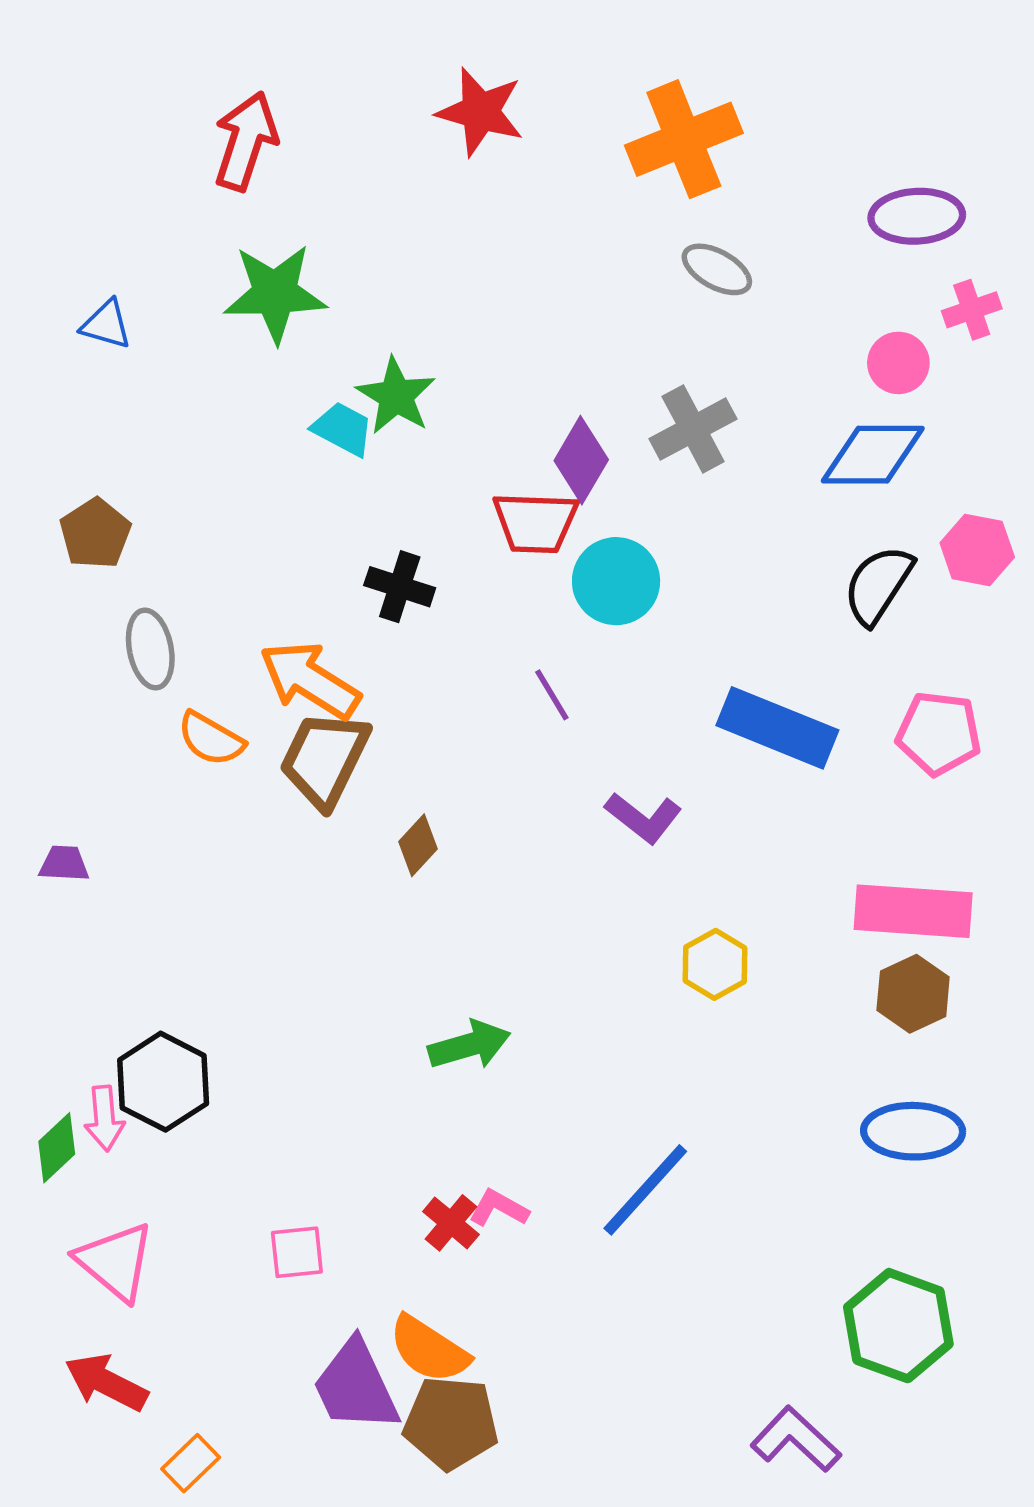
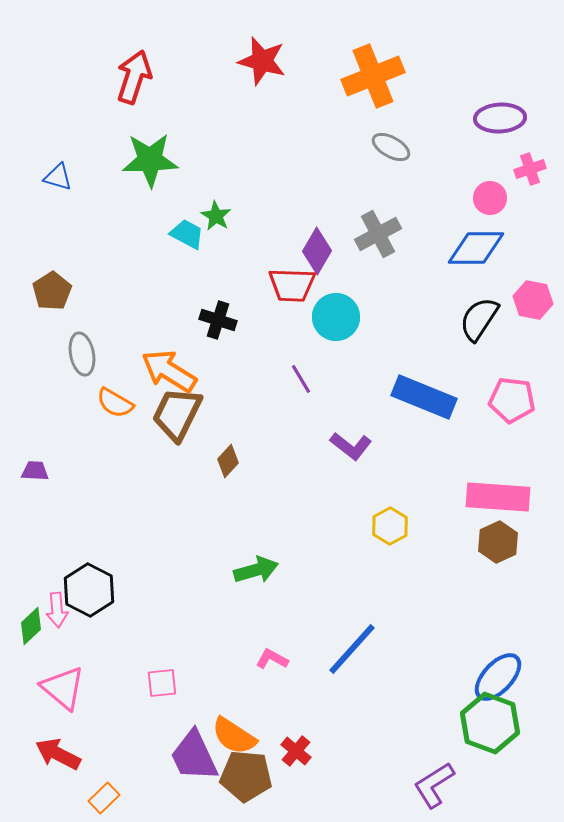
green star: (396, 396) -> (216, 216), size x0.7
blue ellipse: (913, 1131) -> (498, 677), moved, turned -48
red cross: (451, 1223) -> (296, 751), moved
purple L-shape: (796, 1439) -> (434, 785), turned -75

